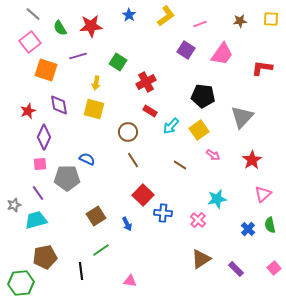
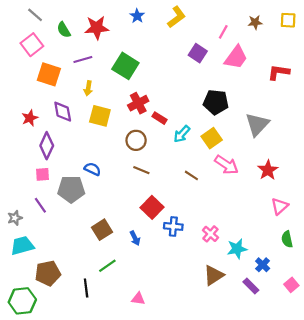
pink line: (200, 24) -> (223, 32), moved, turned -40
green square: (118, 62) -> (125, 66), size x1.4
red cross: (146, 82) -> (138, 103), moved
yellow arrow: (96, 83) -> (88, 88), moved
pink arrow: (213, 155) -> (226, 165), size x1.6
brown line: (133, 160) -> (141, 170), turned -35
cyan star: (217, 199) -> (237, 249), moved
cyan trapezoid: (36, 220) -> (22, 246), moved
blue cross: (248, 229) -> (263, 265), moved

